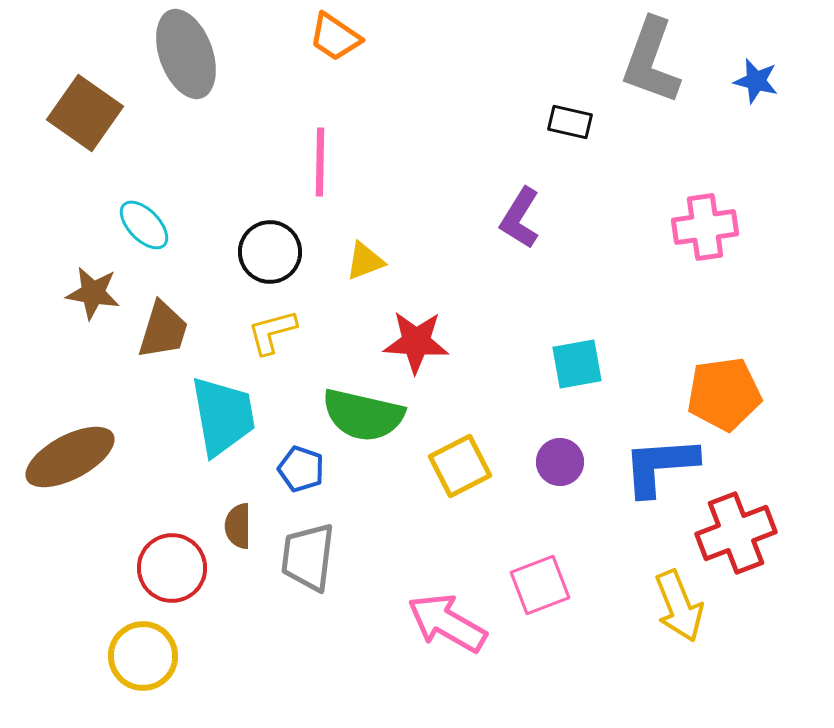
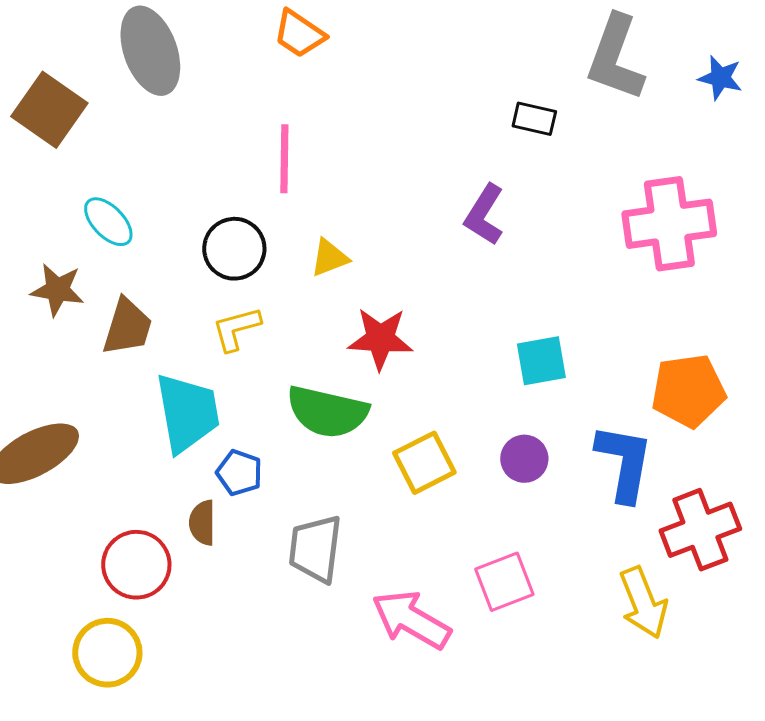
pink cross: (705, 227) -> (669, 224), size x1.4
blue L-shape: (660, 466) -> (624, 463), turned 104
blue pentagon: (301, 469) -> (239, 473), moved
gray trapezoid: (308, 557) -> (315, 549), moved

